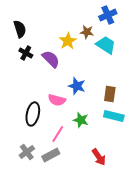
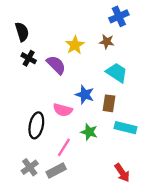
brown star: (87, 32) -> (107, 42), moved
cyan trapezoid: (106, 45) -> (117, 73), moved
brown rectangle: (110, 94) -> (109, 103), moved
red arrow: (99, 157) -> (122, 173), moved

